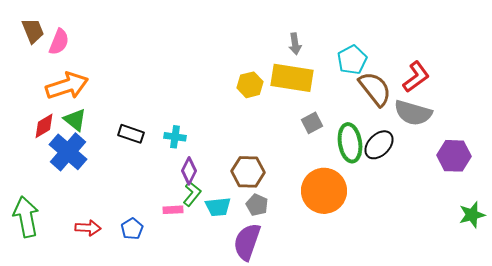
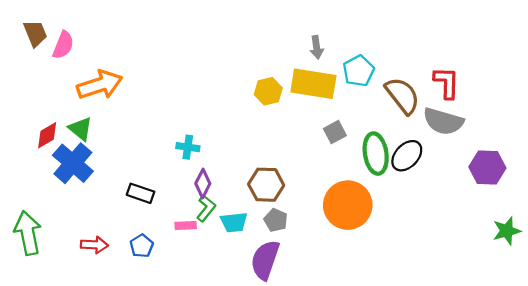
cyan pentagon: (352, 60) -> (358, 71), moved
red L-shape: (416, 77) -> (447, 83), turned -52
orange arrow: (67, 86) -> (100, 85), moved
black rectangle: (131, 134) -> (141, 193), moved

